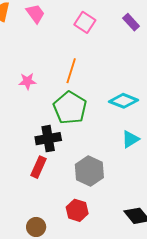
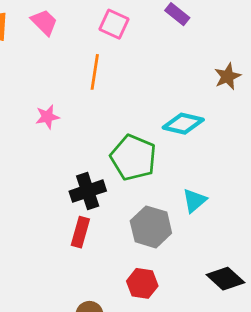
orange line: (71, 71) -> (95, 72), moved
green pentagon: (70, 108) -> (133, 158), moved
cyan triangle: (130, 139) -> (194, 201), moved

